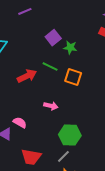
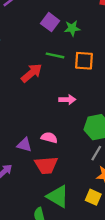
pink semicircle: (20, 123) -> (49, 138), moved
red trapezoid: (31, 157) -> (46, 165), moved

